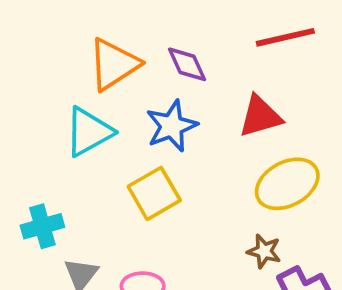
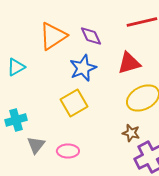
cyan triangle: (89, 132) -> (16, 67), moved, size x0.7

